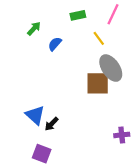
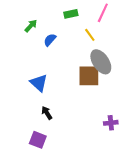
blue triangle: (35, 115) -> (39, 83), moved
black arrow: (52, 124) -> (47, 113), turned 104

